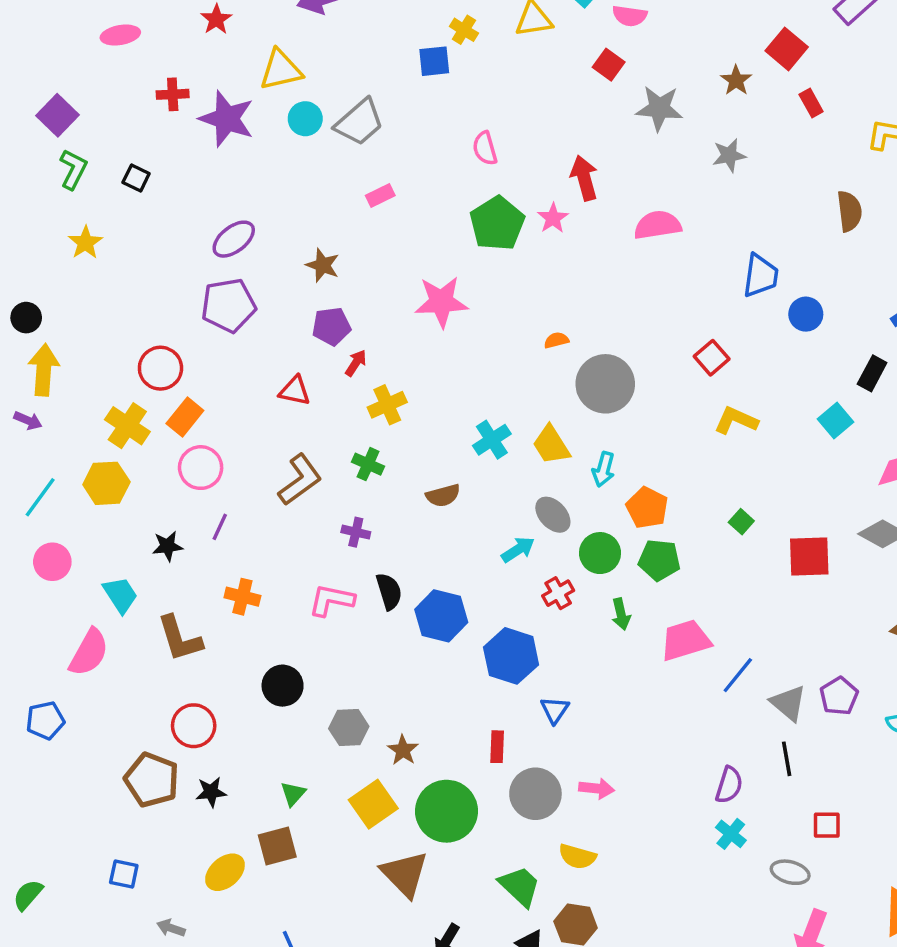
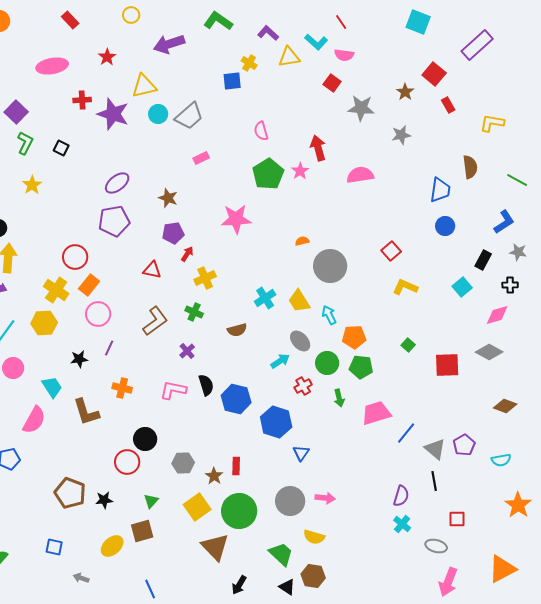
pink ellipse: (120, 35) -> (52, 66), size x1.4
blue trapezoid: (760, 276) -> (440, 190), moved
cyan arrow: (603, 469) -> (329, 315), turned 138
orange pentagon: (647, 508) -> (354, 337), turned -30
purple cross: (356, 532) -> (187, 351), turned 35
red circle: (194, 726) -> (127, 462), moved
red rectangle: (497, 747) -> (236, 466), moved

